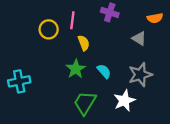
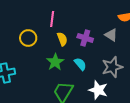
purple cross: (110, 12) -> (85, 38), moved
yellow circle: (49, 29) -> (28, 38), moved
white star: (124, 101) -> (98, 90), turned -30

